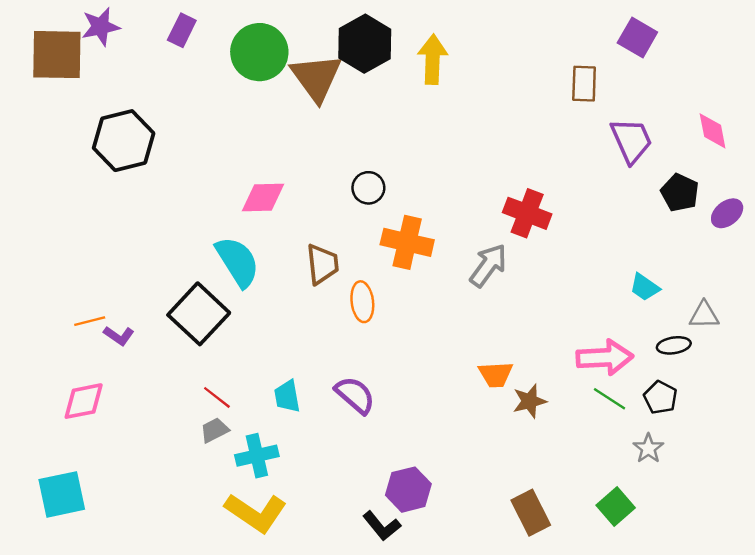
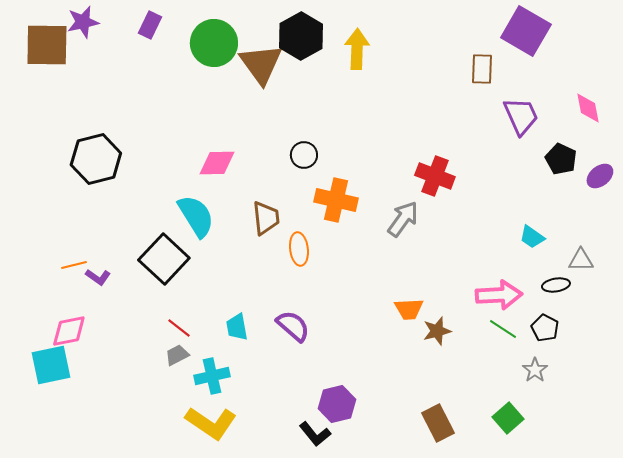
purple square: (637, 38) -> (526, 31), size x1.5
black hexagon: (124, 141) -> (96, 159), moved
cyan square: (62, 494) -> (51, 365), moved

